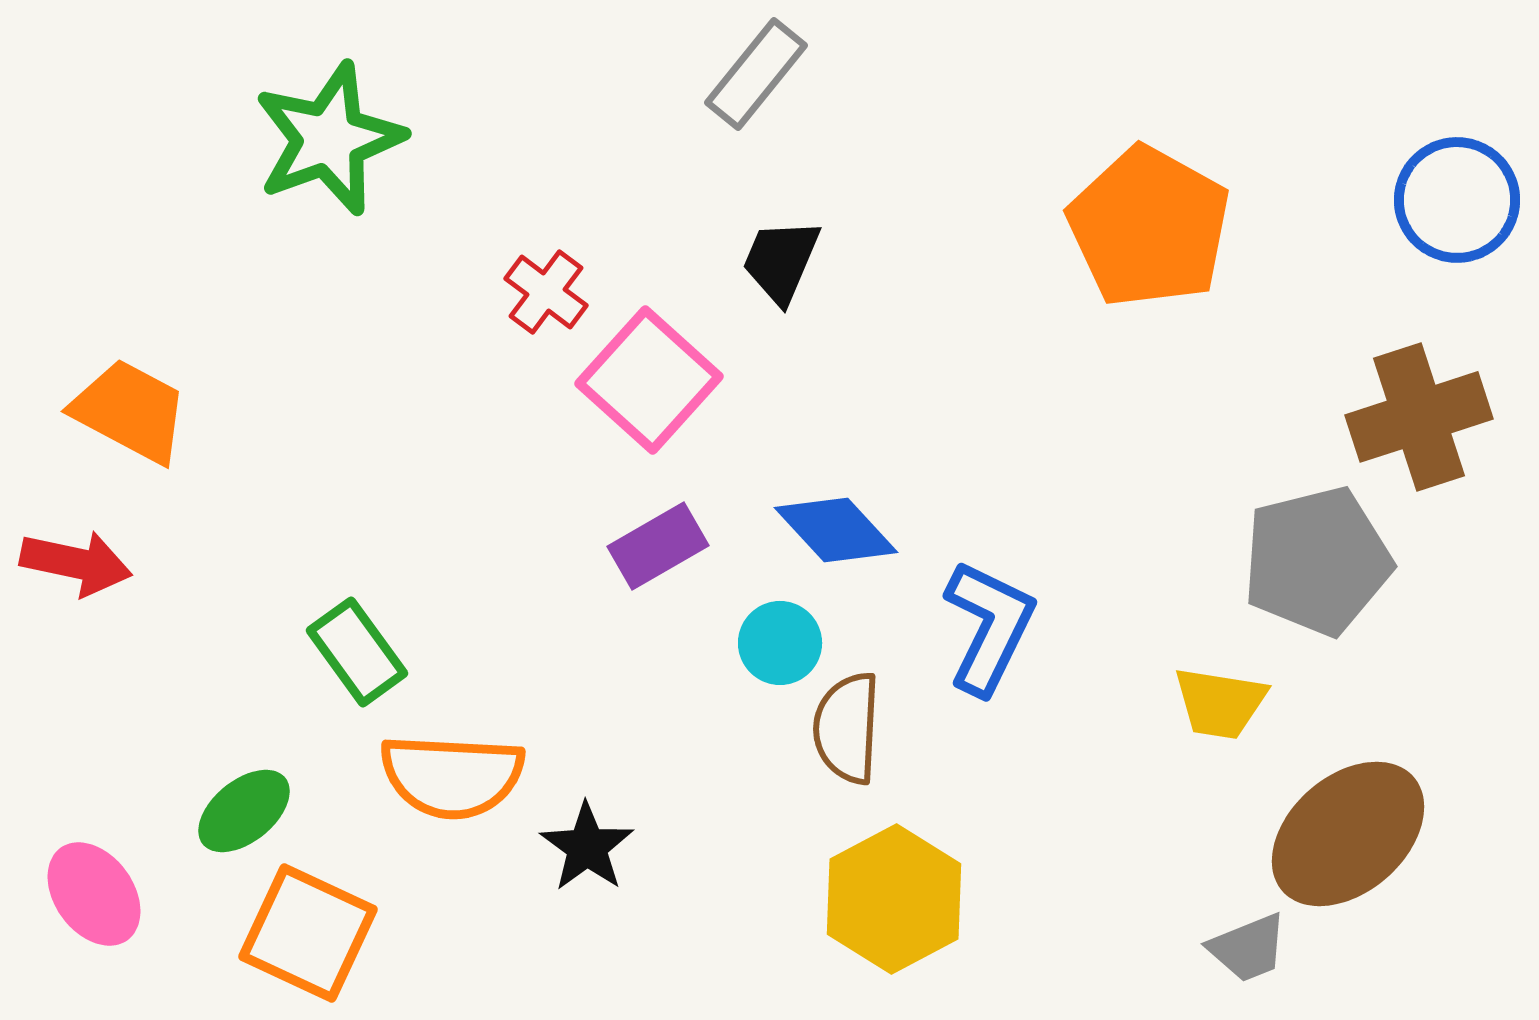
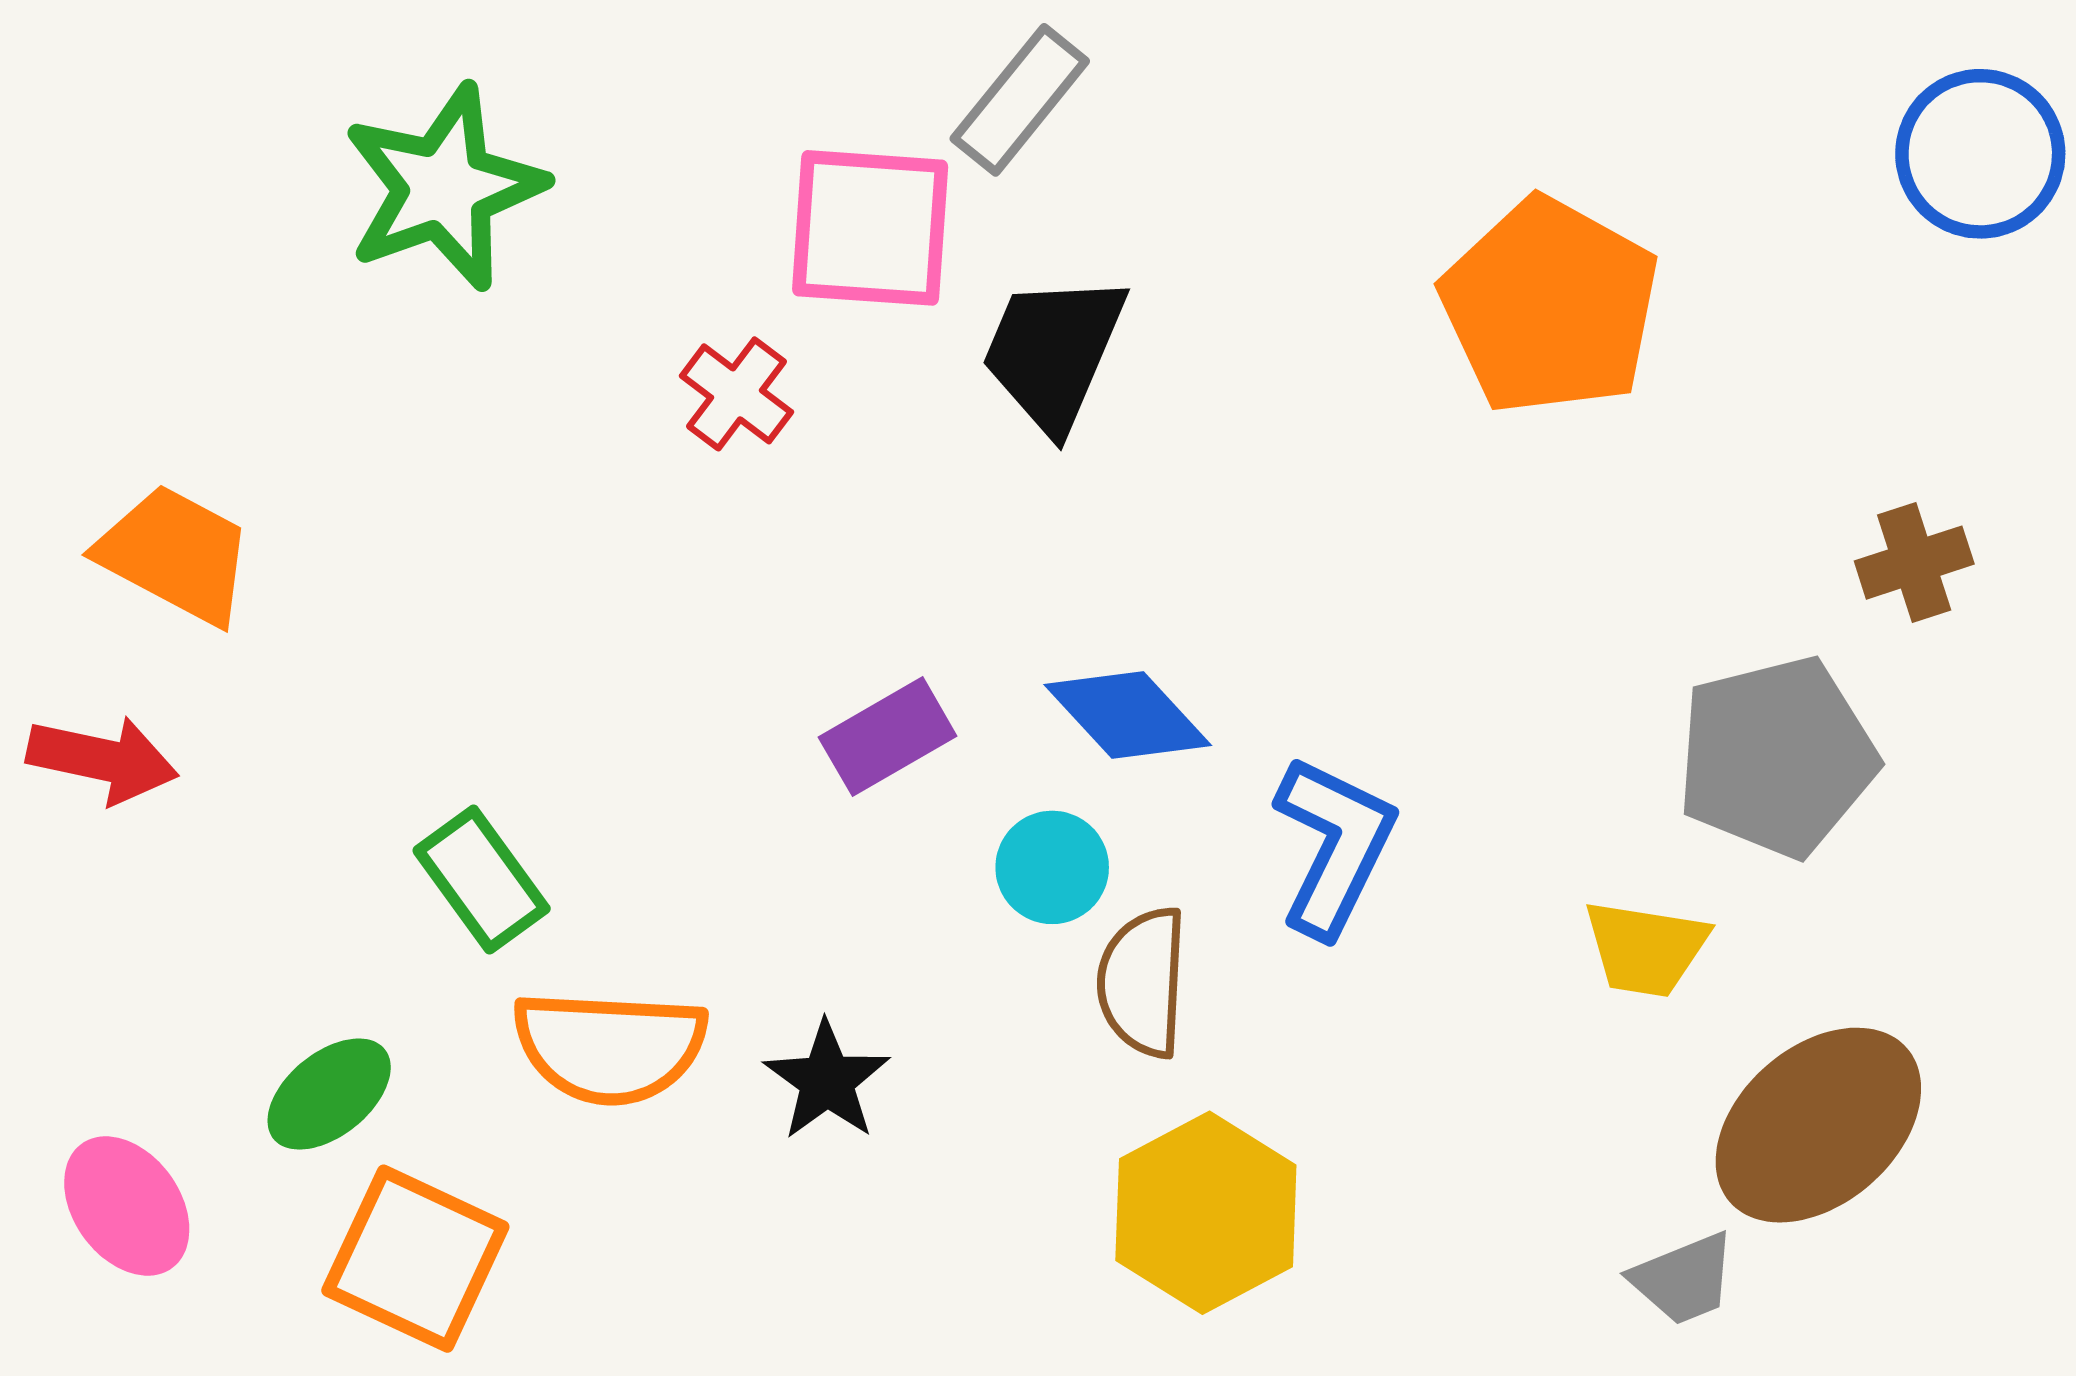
blue circle: (1457, 200) -> (1980, 154), moved
black trapezoid: (781, 261) -> (1054, 352), size x1.4
pink square: (649, 380) -> (870, 228), moved, turned -38
brown cross: (1419, 417) -> (1914, 563), size x0.6
black star: (587, 847) -> (827, 1081), moved

